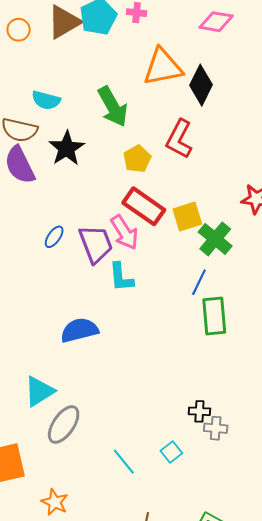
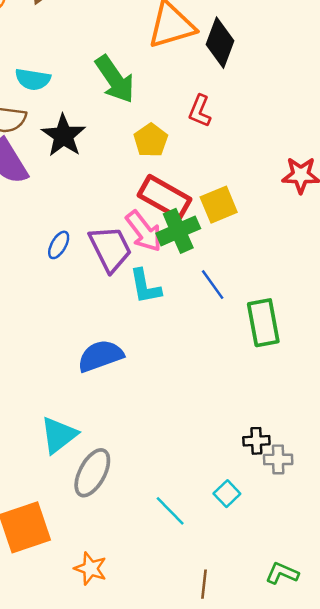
red L-shape: (179, 139) -> (200, 111), size x0.7
green cross: (215, 239) -> (178, 231), moved, turned 32
blue line: (199, 282) -> (213, 285), moved, turned -56

